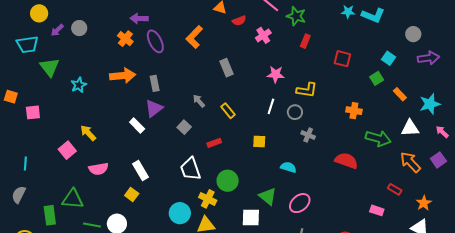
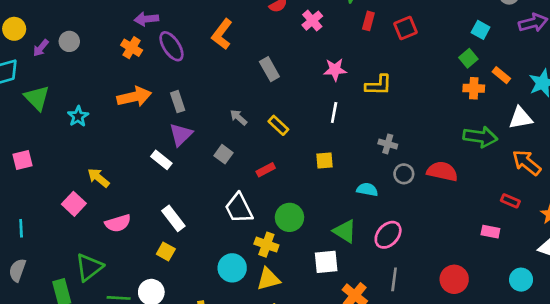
red square: (342, 59) -> (405, 28), moved, turned -30
orange cross: (354, 111) -> (474, 88), moved
gray circle: (295, 112) -> (404, 174), moved
green triangle: (73, 199) -> (89, 267), turned -35

